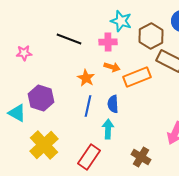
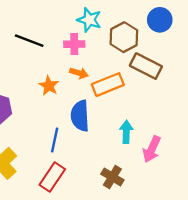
blue semicircle: (113, 104) -> (80, 116), size x1.5
blue line: (88, 106) -> (55, 140), moved
cyan arrow: (108, 129) -> (126, 132), moved

